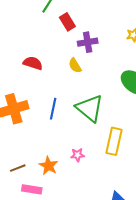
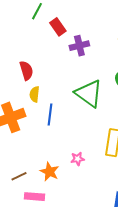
red semicircle: (33, 63) -> (26, 71), turned 60
yellow semicircle: (75, 66) -> (35, 94), moved, turned 42
green triangle: (90, 108) -> (89, 93), moved

